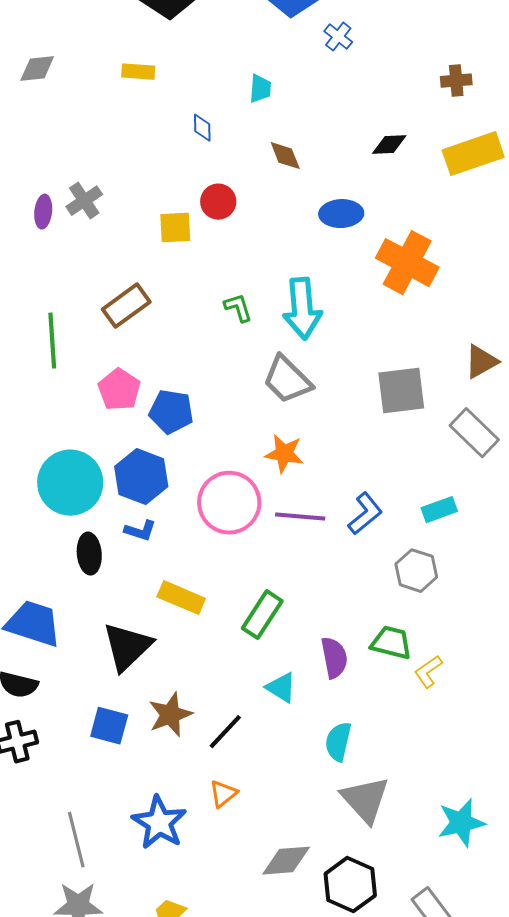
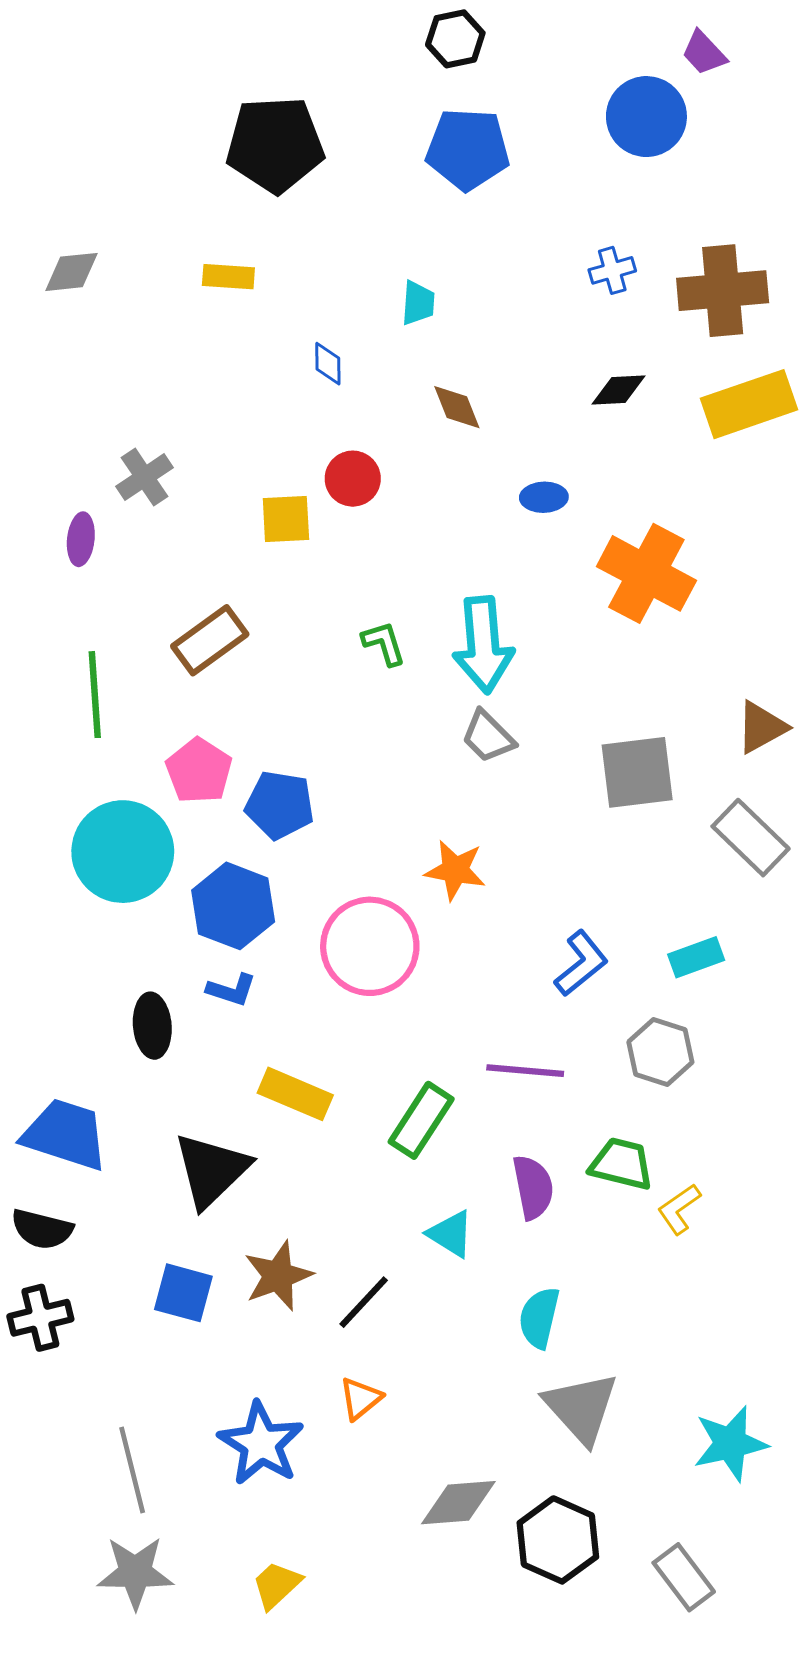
blue cross: (338, 37) -> (612, 270), moved, turned 36
brown cross: (456, 81) -> (723, 291), size x1.8
purple ellipse: (43, 212) -> (81, 539), moved
blue ellipse: (341, 214) -> (544, 497), size x0.7
gray trapezoid: (287, 380) -> (488, 737), moved, size x0.7
cyan circle: (70, 483) -> (123, 852), moved
purple line: (300, 517) -> (525, 1071), moved

